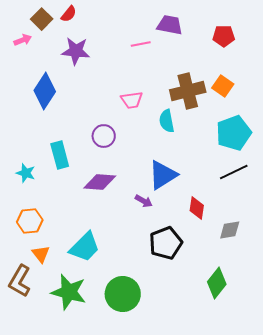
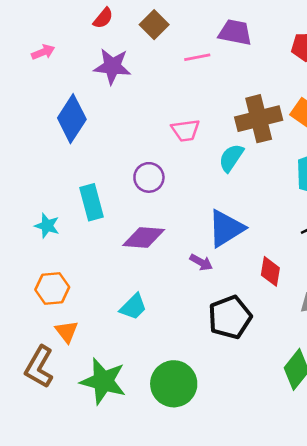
brown square: (42, 19) -> (154, 25), moved
cyan semicircle: (167, 121) -> (231, 158), turned 45
cyan trapezoid: (85, 247) -> (133, 307), moved, size x0.7

